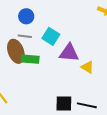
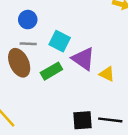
purple triangle: (69, 53) -> (83, 59), turned 35
green rectangle: (30, 59) -> (51, 71), moved, turned -30

